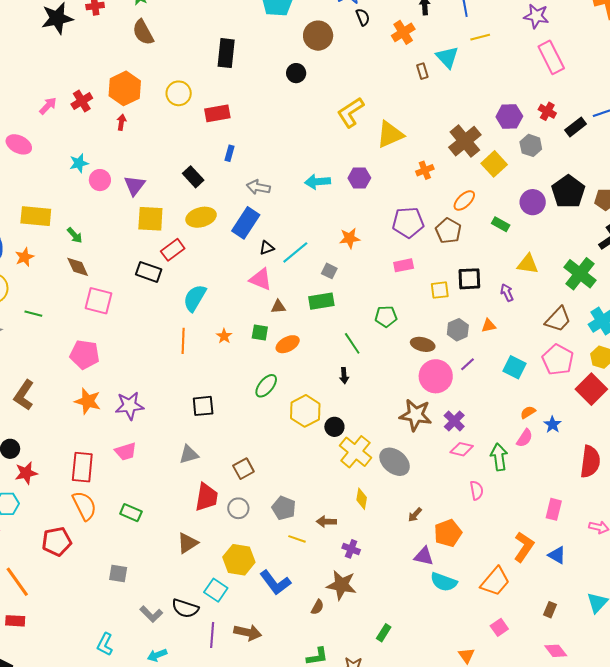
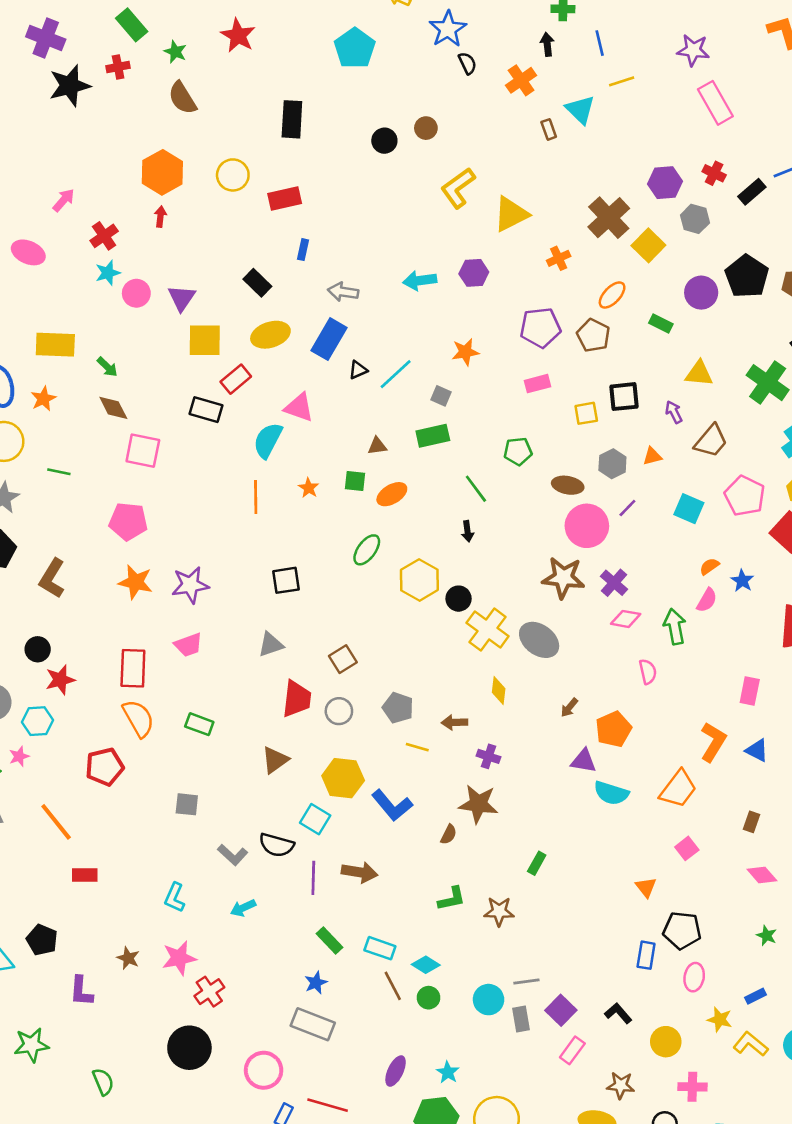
brown circle: (318, 36) -> (426, 128), moved, size x0.6
red cross: (82, 101) -> (104, 236), moved
pink triangle: (261, 279) -> (299, 407), moved
brown trapezoid: (558, 319) -> (711, 441), moved
red rectangle: (15, 621) -> (85, 875), moved

